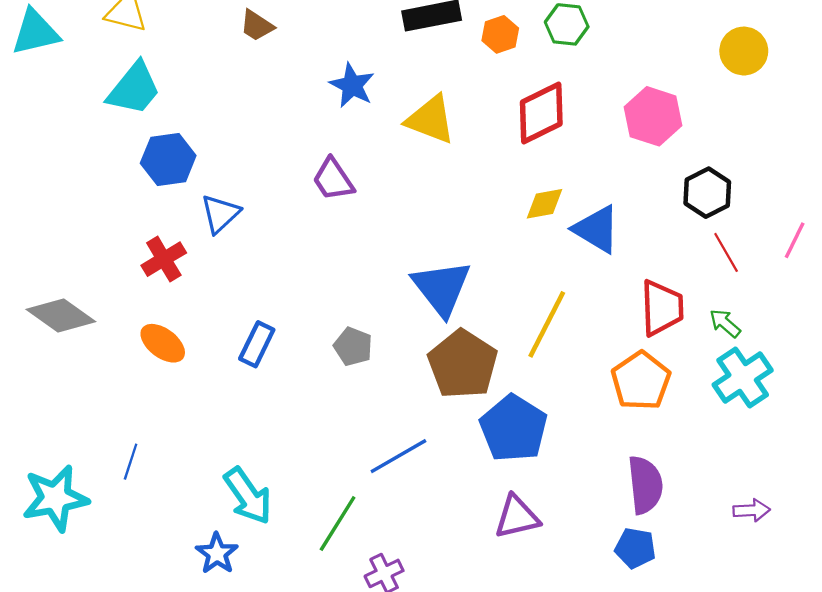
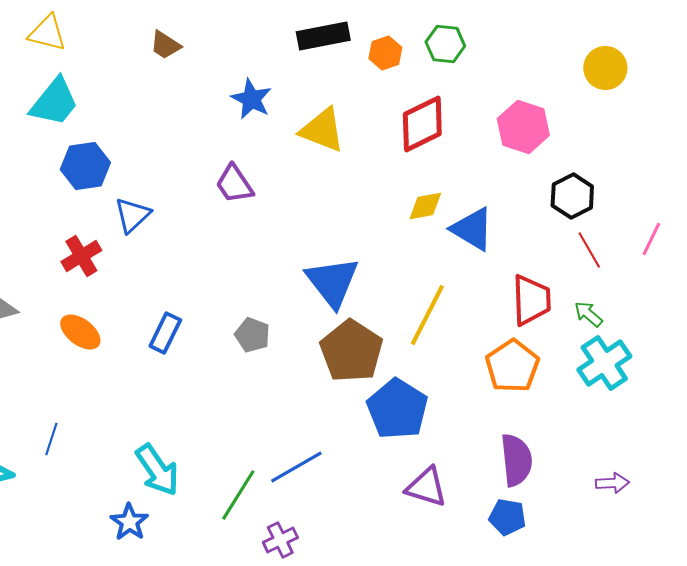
blue line: (398, 456) -> (296, 467), moved
purple triangle: (517, 517) -> (426, 487), moved, turned 30

